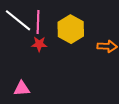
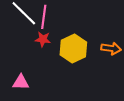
yellow hexagon: (71, 29) -> (73, 48), moved

